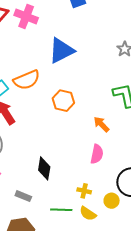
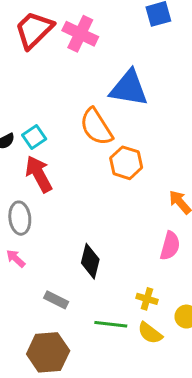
blue triangle: (61, 51) -> (129, 88), turned 32
orange semicircle: (27, 80) -> (96, 127), moved, turned 76

